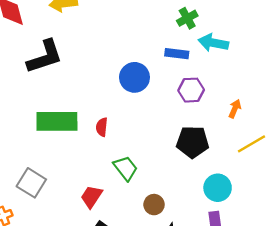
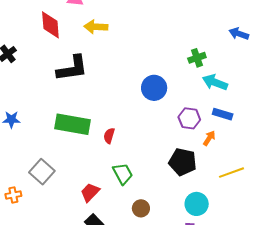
blue rectangle: (177, 54) -> (223, 114), moved
blue circle: (134, 77) -> (154, 88), moved
orange arrow: (235, 109) -> (209, 138), moved

